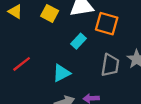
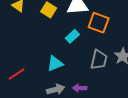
red line: (22, 64) -> (17, 74), moved

